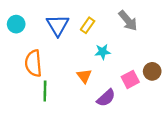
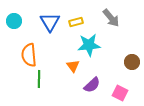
yellow rectangle: (88, 25) -> (76, 22), turned 40
cyan star: (103, 52) -> (89, 45), size x1.6
pink square: (130, 79) -> (120, 93), moved, turned -35

